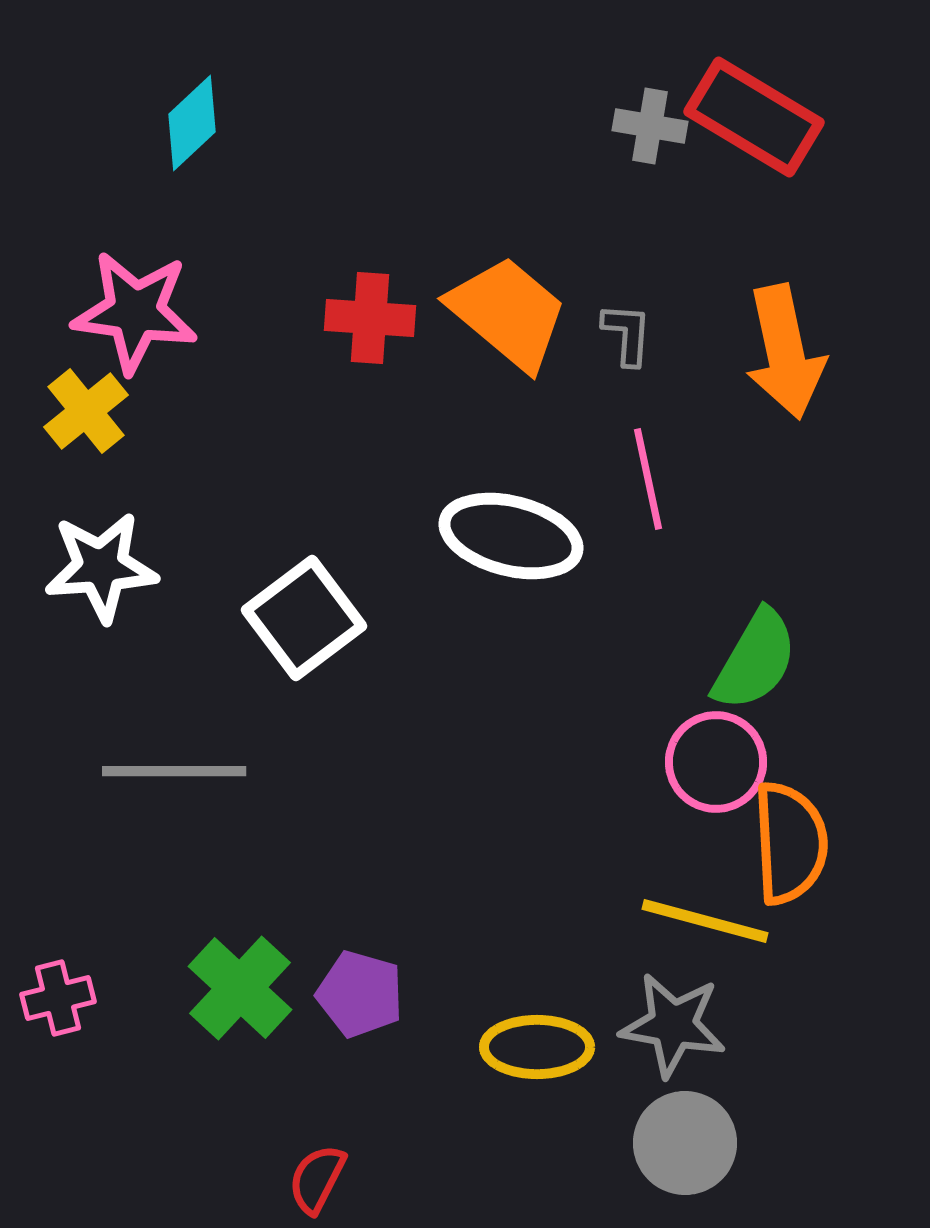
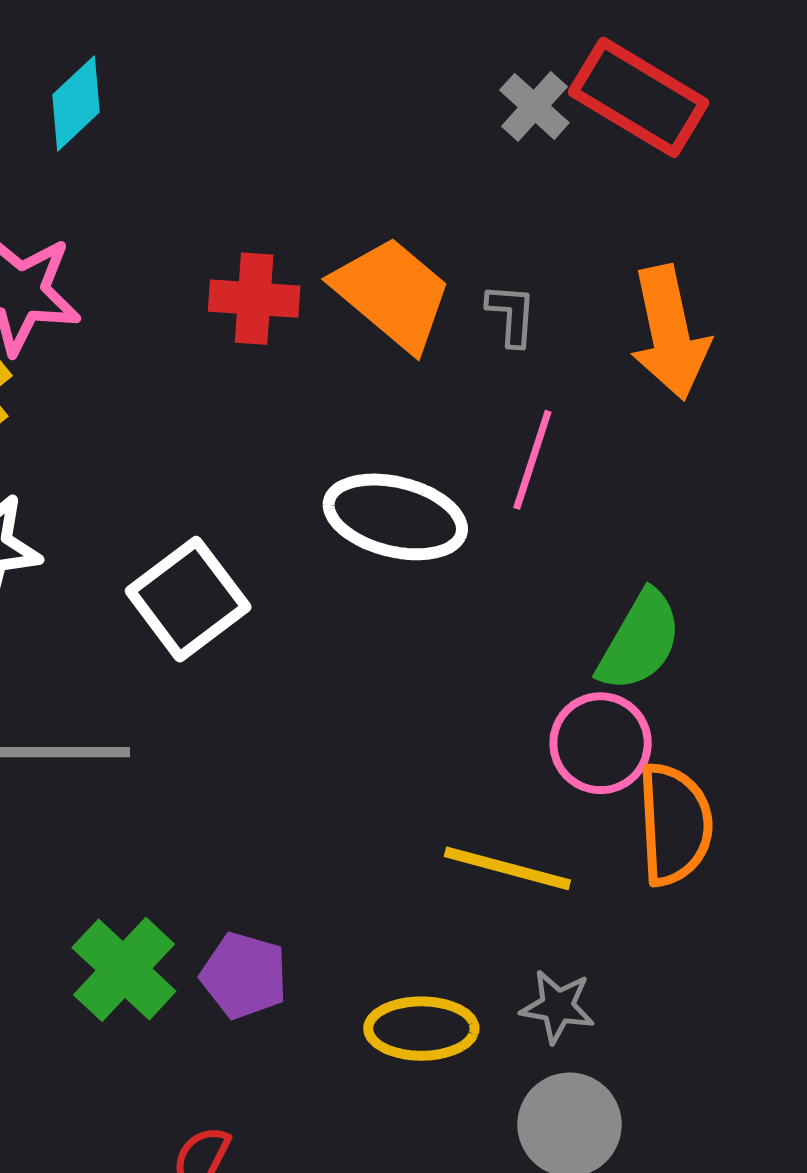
gray cross: (650, 126) -> (534, 106), turned 32
pink line: (648, 479) -> (532, 460), turned 30
yellow line: (705, 921) -> (507, 868), moved
gray star: (673, 1025) -> (558, 1007), size x0.7

